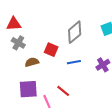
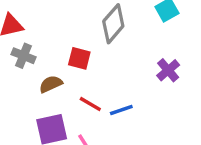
blue line: (74, 62) -> (121, 110), moved
red line: (63, 91) -> (90, 104), moved

